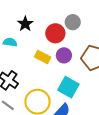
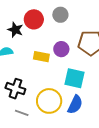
red circle: (55, 33) -> (34, 19), moved

